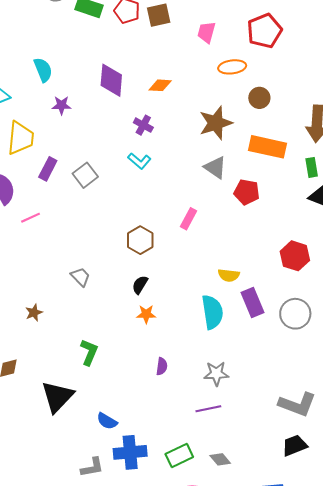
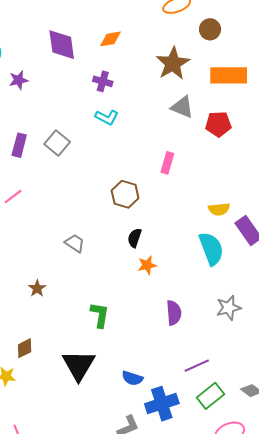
purple semicircle: (162, 366) -> (174, 313), size x1.4
purple line: (208, 409) -> (197, 366), moved

